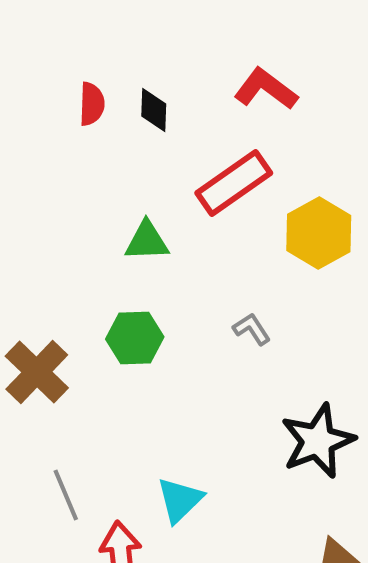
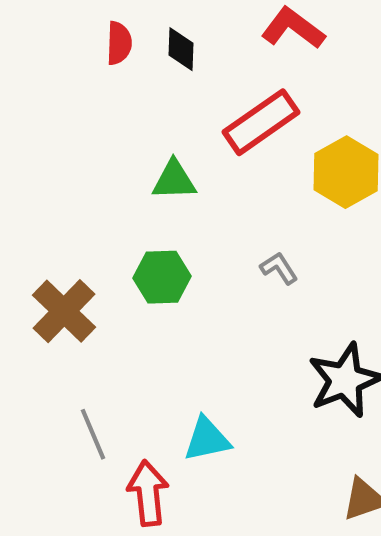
cyan triangle: (180, 500) -> (207, 439), turned 32

